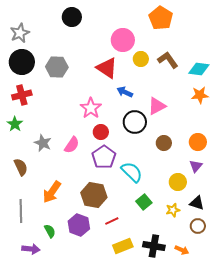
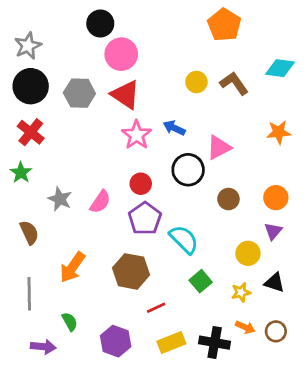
pink circle: (123, 40) -> (121, 54), moved
red triangle: (107, 68) -> (125, 95), moved
cyan diamond: (199, 69) -> (280, 68), moved
red cross: (22, 95) -> (31, 132), turned -36
pink star: (91, 108) -> (137, 135), moved
purple hexagon: (79, 225) -> (116, 341), moved
brown circle: (198, 226) -> (276, 331), moved
orange arrow: (182, 250) -> (245, 327), moved

